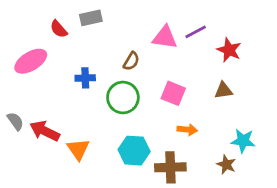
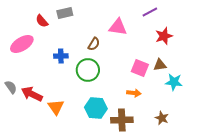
purple line: (196, 32) -> (150, 12), moved
red star: (229, 50) -> (164, 36), turned 30
pink square: (173, 93) -> (140, 68), moved
cyan star: (243, 141) -> (174, 82), moved

